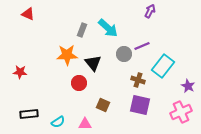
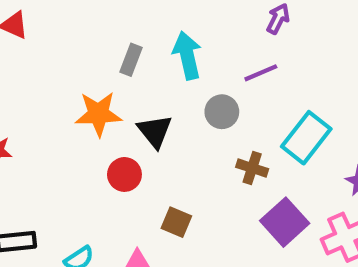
cyan arrow: (108, 28) -> (187, 55), turned -145
purple line: (142, 46) -> (261, 73), moved
purple square: (140, 105) -> (285, 222), moved, turned 35

